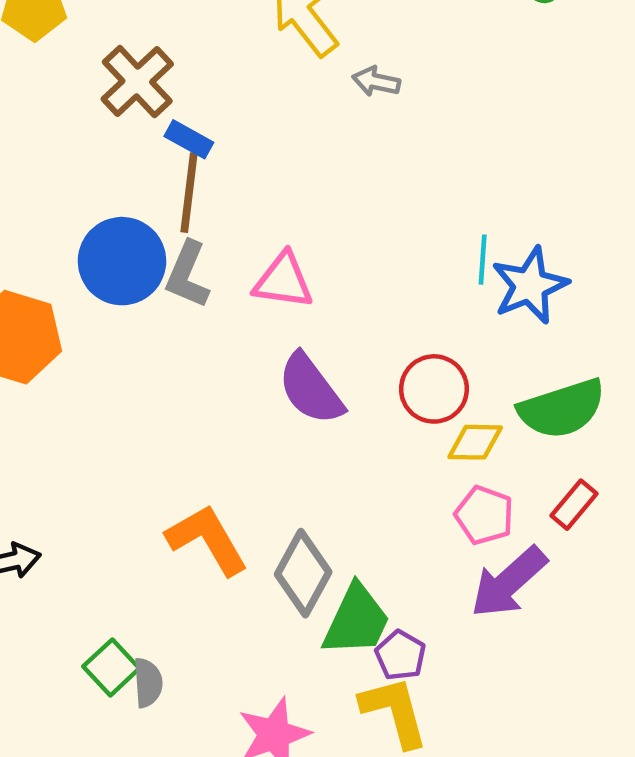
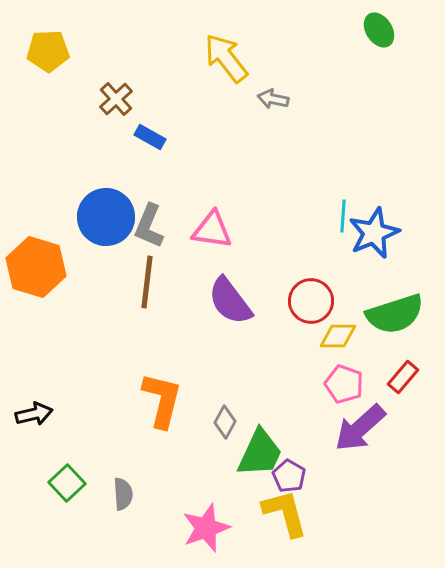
brown cross: (137, 81) -> (116, 99), size x0.7
brown line: (189, 193) -> (147, 282), moved
orange L-shape: (207, 540) -> (162, 400), turned 44
gray diamond: (303, 573) -> (225, 422), size x0.6
green square: (111, 667) -> (67, 483), moved

